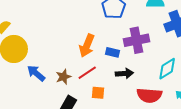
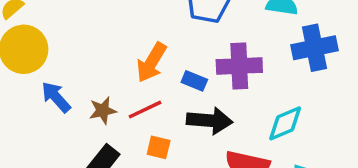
black arrow: (124, 73) -> (210, 121), size x1.4

